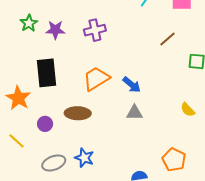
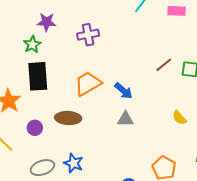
green star: (29, 23) -> (32, 44), moved
purple star: (55, 30) -> (46, 22), moved
brown line: (167, 39) -> (164, 65), moved

